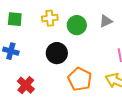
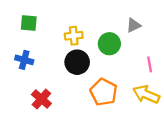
yellow cross: (50, 18) -> (74, 36), moved
green circle: (77, 25) -> (109, 44), moved

